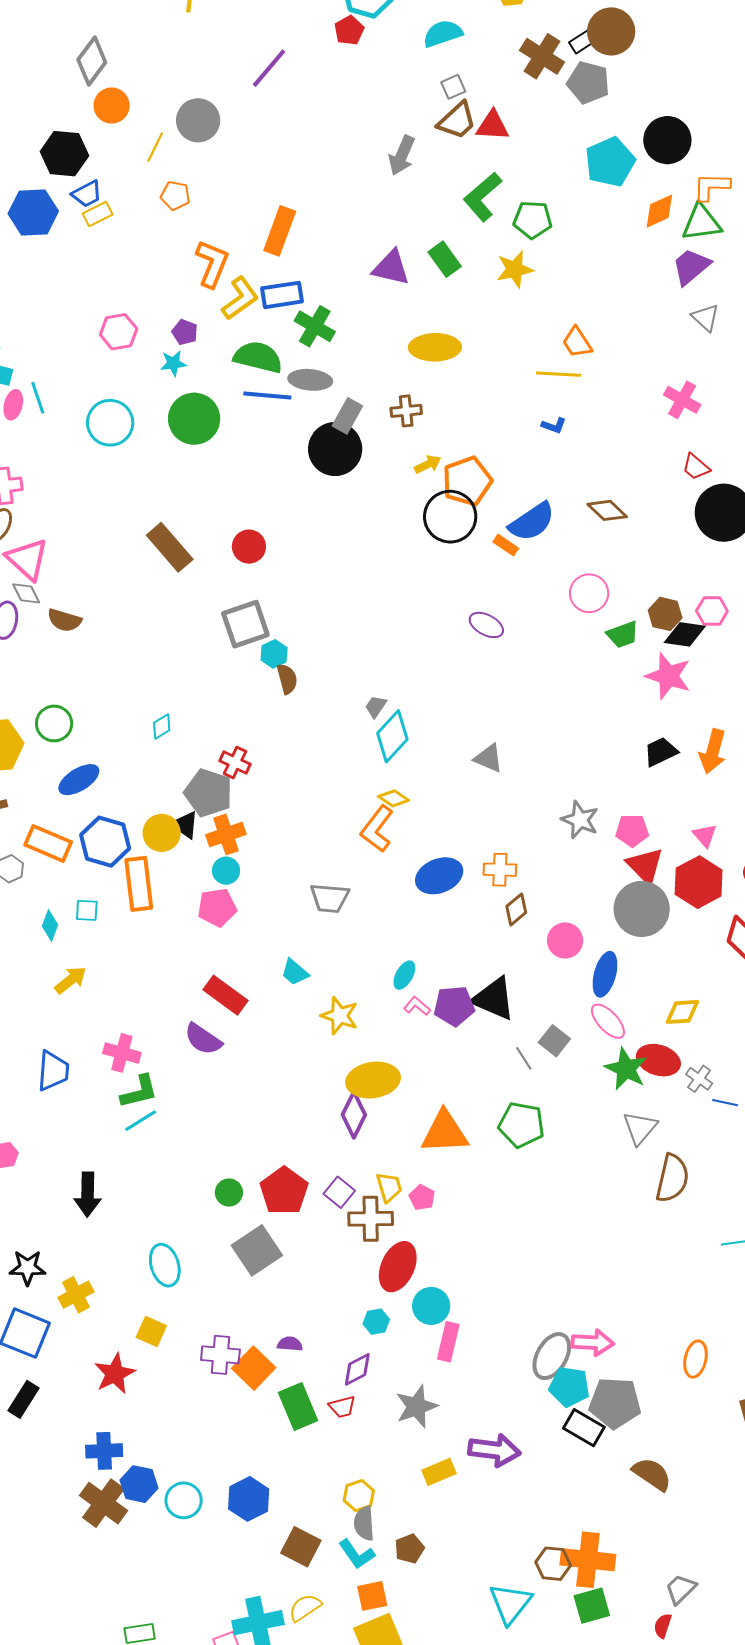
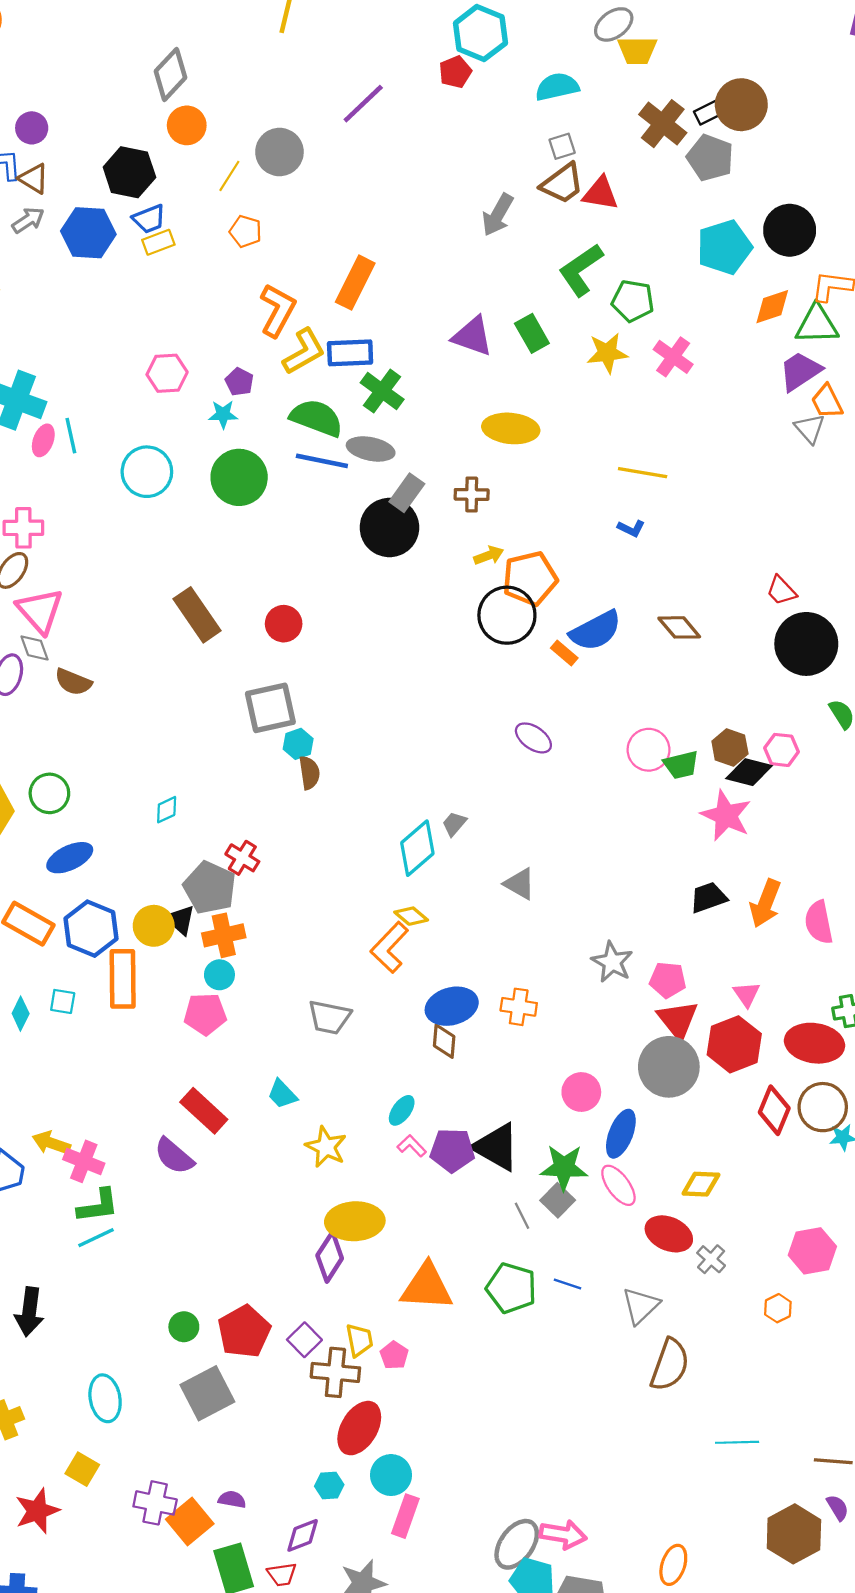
orange trapezoid: (577, 342) -> (827, 402), moved
pink cross: (682, 400) -> (673, 357), moved
pink circle: (589, 593) -> (649, 750), moved
gray trapezoid: (376, 707) -> (454, 824), moved
brown diamond: (516, 909) -> (444, 1041), moved, turned -52
yellow arrow: (71, 980) -> (51, 1143), moved, turned -128
green star: (626, 1069) -> (564, 1167), moved, turned -30
blue line: (725, 1103) -> (567, 1284), moved

